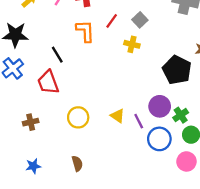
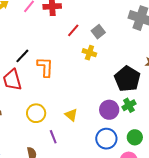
orange L-shape: (85, 31) -> (45, 67), moved
black line: (57, 55) -> (22, 56), turned 70
green cross: (181, 115) -> (129, 105), moved
purple line: (139, 121) -> (53, 137), moved

